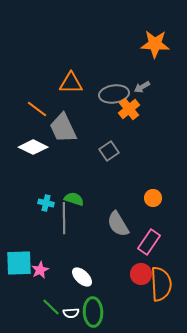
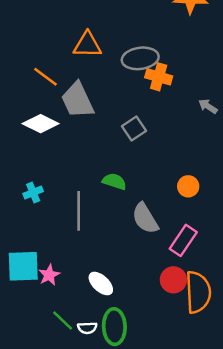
gray arrow: (142, 87) -> (208, 106), moved, turned 63
orange cross: (129, 109) -> (159, 77), turned -35
green semicircle: (74, 199) -> (114, 181), moved
cyan cross: (46, 203) -> (33, 192), moved, turned -35

